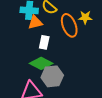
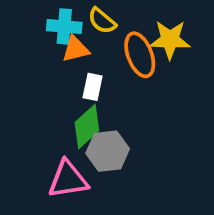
yellow star: (85, 17) -> (170, 40), size x1.5
green diamond: (41, 63) -> (87, 127), turned -70

